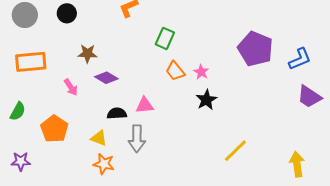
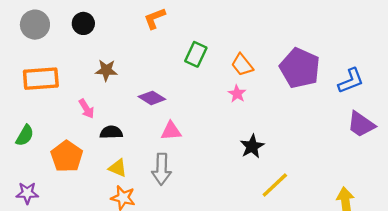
orange trapezoid: (175, 71) -> (242, 65), moved
purple diamond: (106, 78) -> (152, 98), moved
black star: (206, 100) -> (252, 146), moved
black semicircle: (117, 113) -> (111, 132), moved

